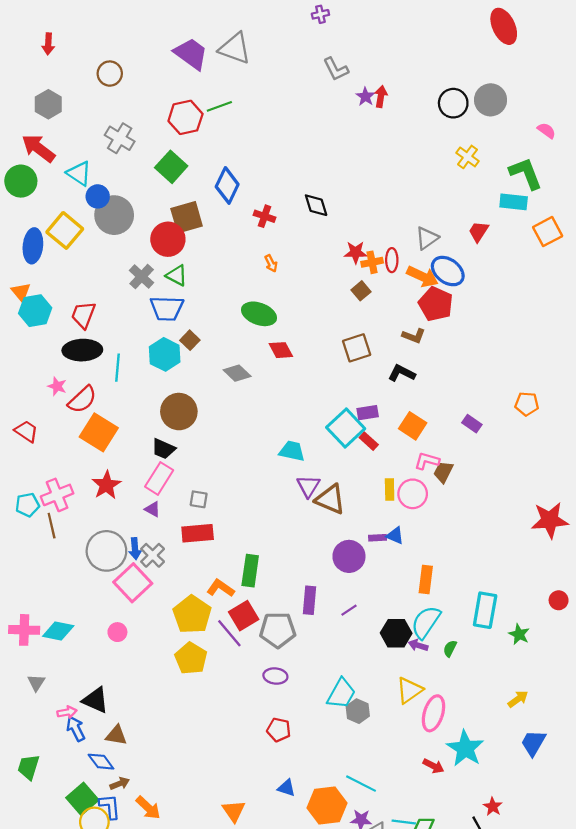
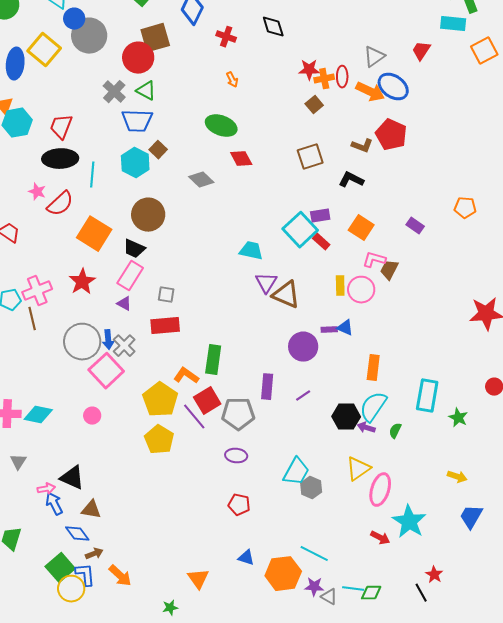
red pentagon: (436, 304) -> (391, 135), moved
orange square: (99, 432) -> (94, 234), moved
yellow arrow: (518, 699) -> (457, 477), turned 54

